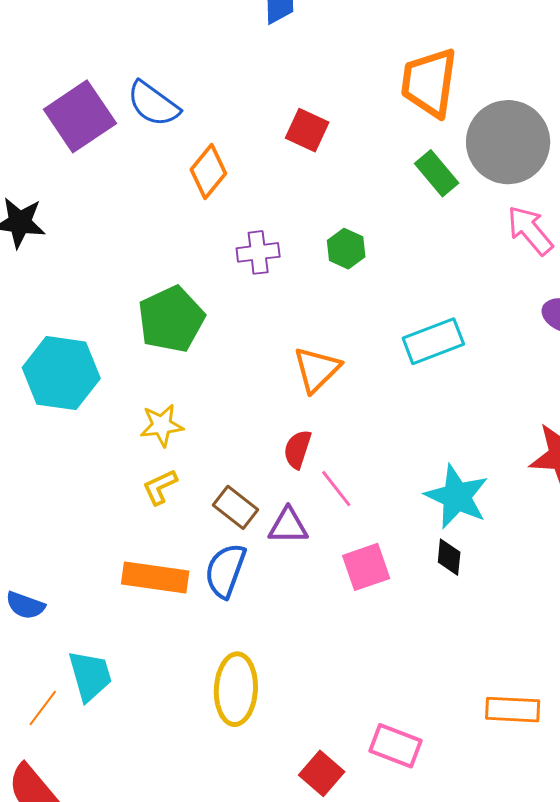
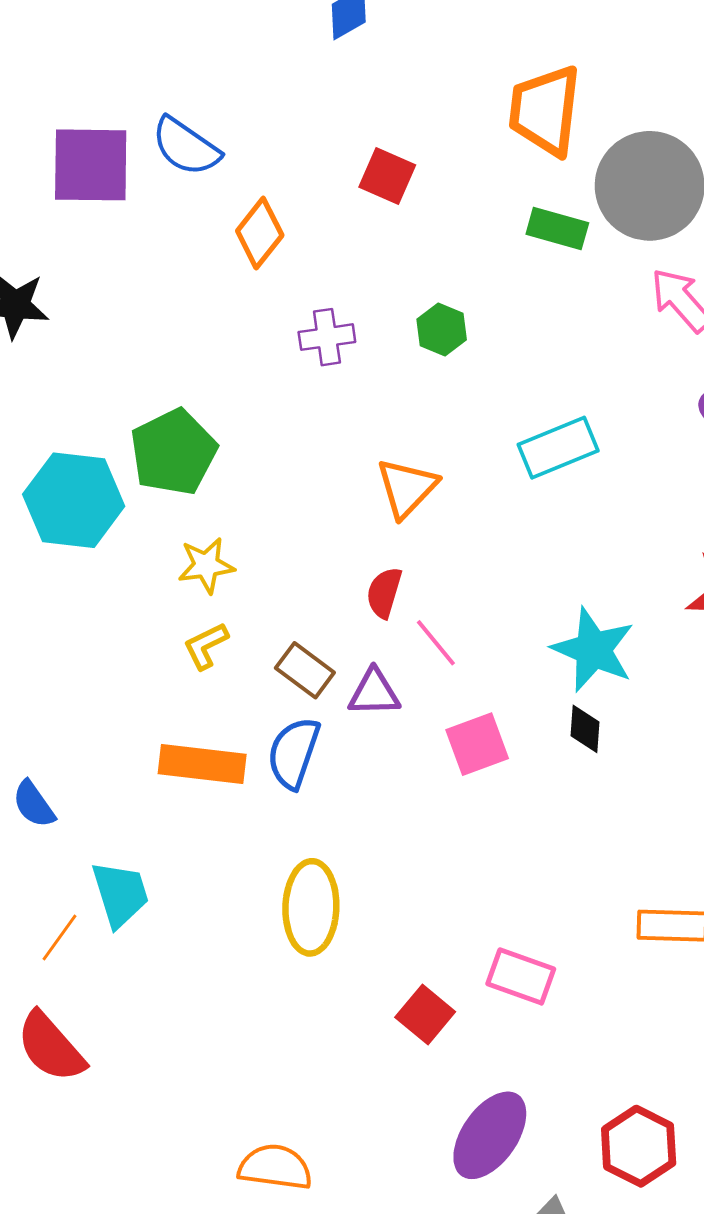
purple square: (80, 116) -> (91, 165), turned 36
green rectangle: (437, 173) -> (557, 228), turned -33
green pentagon: (171, 319) -> (173, 452), moved
blue semicircle: (25, 605) -> (34, 804), turned 36

